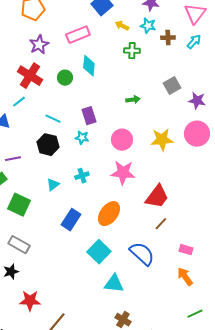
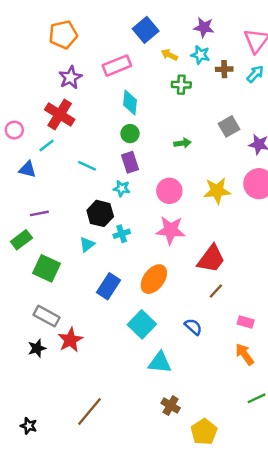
green circle: (65, 78) -> (130, 134), moved
black hexagon: (48, 145) -> (100, 213), moved
blue semicircle: (142, 254) -> (193, 327), size x0.6
red star: (30, 301) -> (70, 340), moved, turned -30

